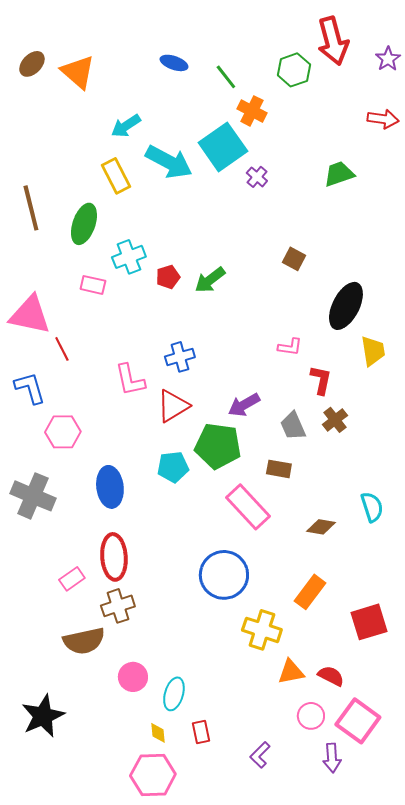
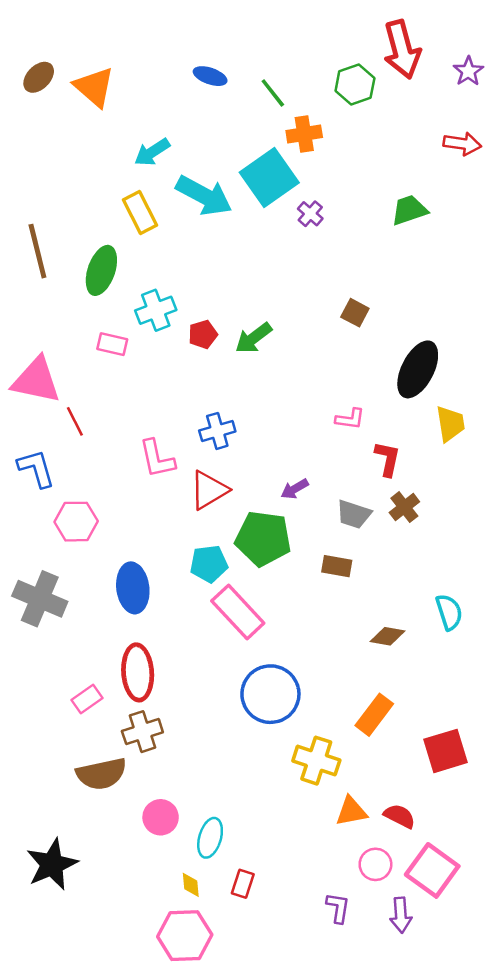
orange cross: (252, 111) -> (304, 134), turned -36
purple arrow: (244, 405) -> (295, 489), size x0.7
gray trapezoid: (293, 426) -> (354, 514), turned -48
pink rectangle: (248, 507) -> (238, 612), moved
red rectangle: (201, 732) -> (243, 884), turned 30
purple L-shape: (260, 755) -> (338, 908), moved, turned 144

